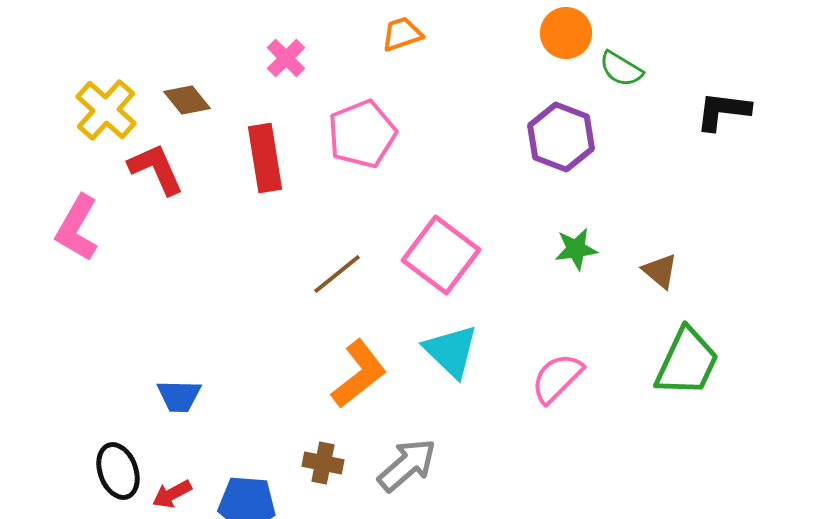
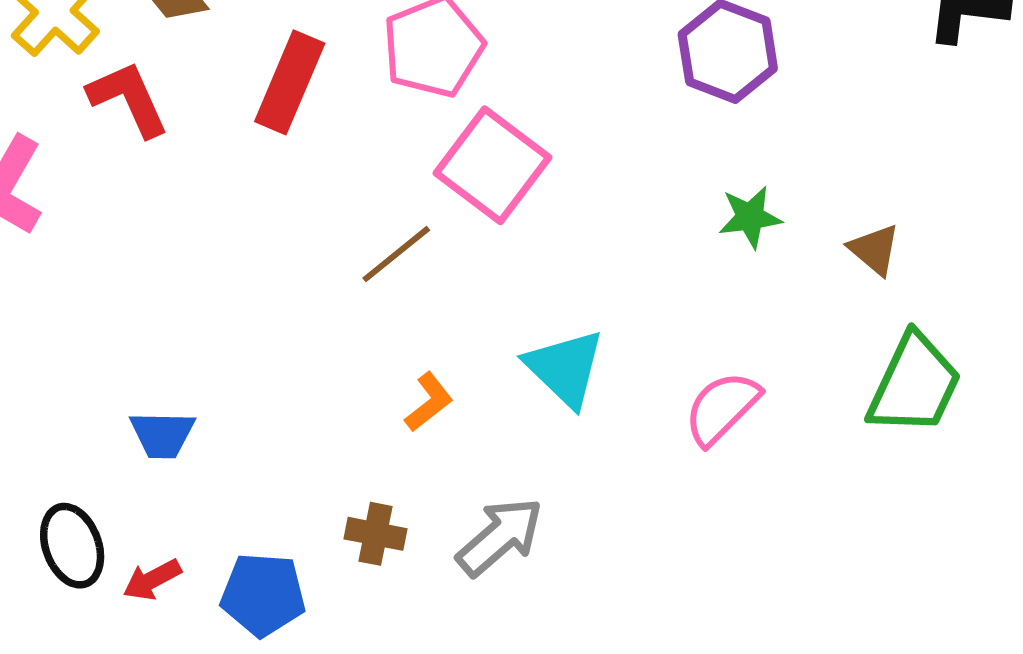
red rectangle: (265, 158) -> (290, 82), turned 32
pink square: (441, 255) -> (492, 165), moved
orange L-shape: (359, 374) -> (429, 402), size x0.6

